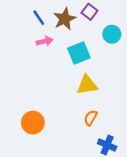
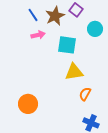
cyan square: (79, 53) -> (67, 45), turned 30
orange semicircle: (91, 118) -> (85, 94), moved

